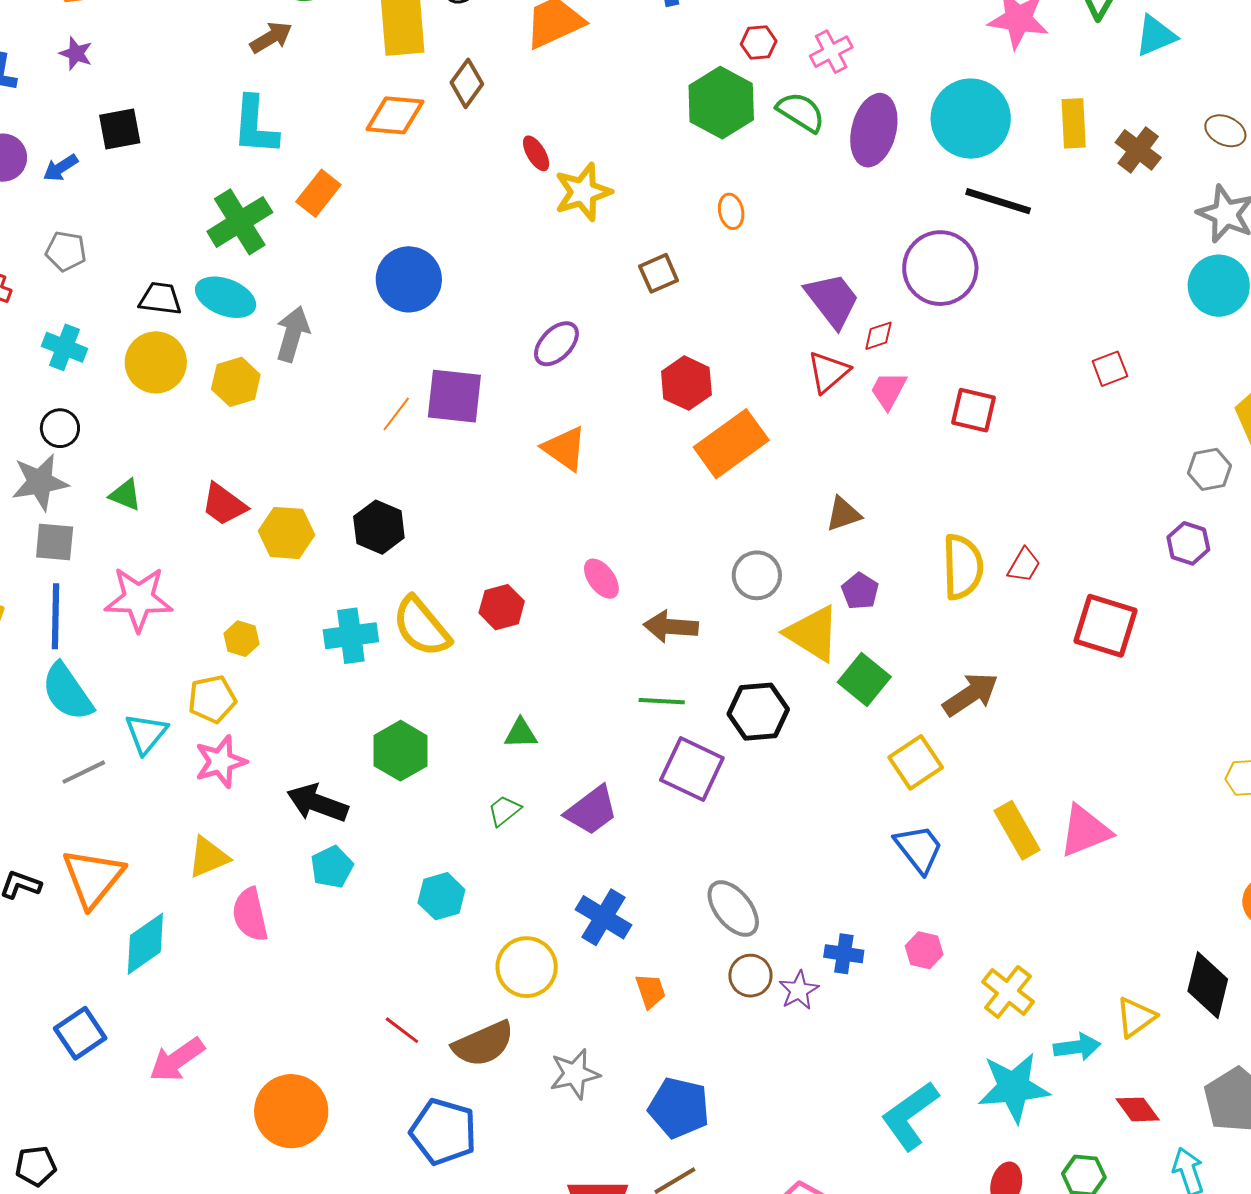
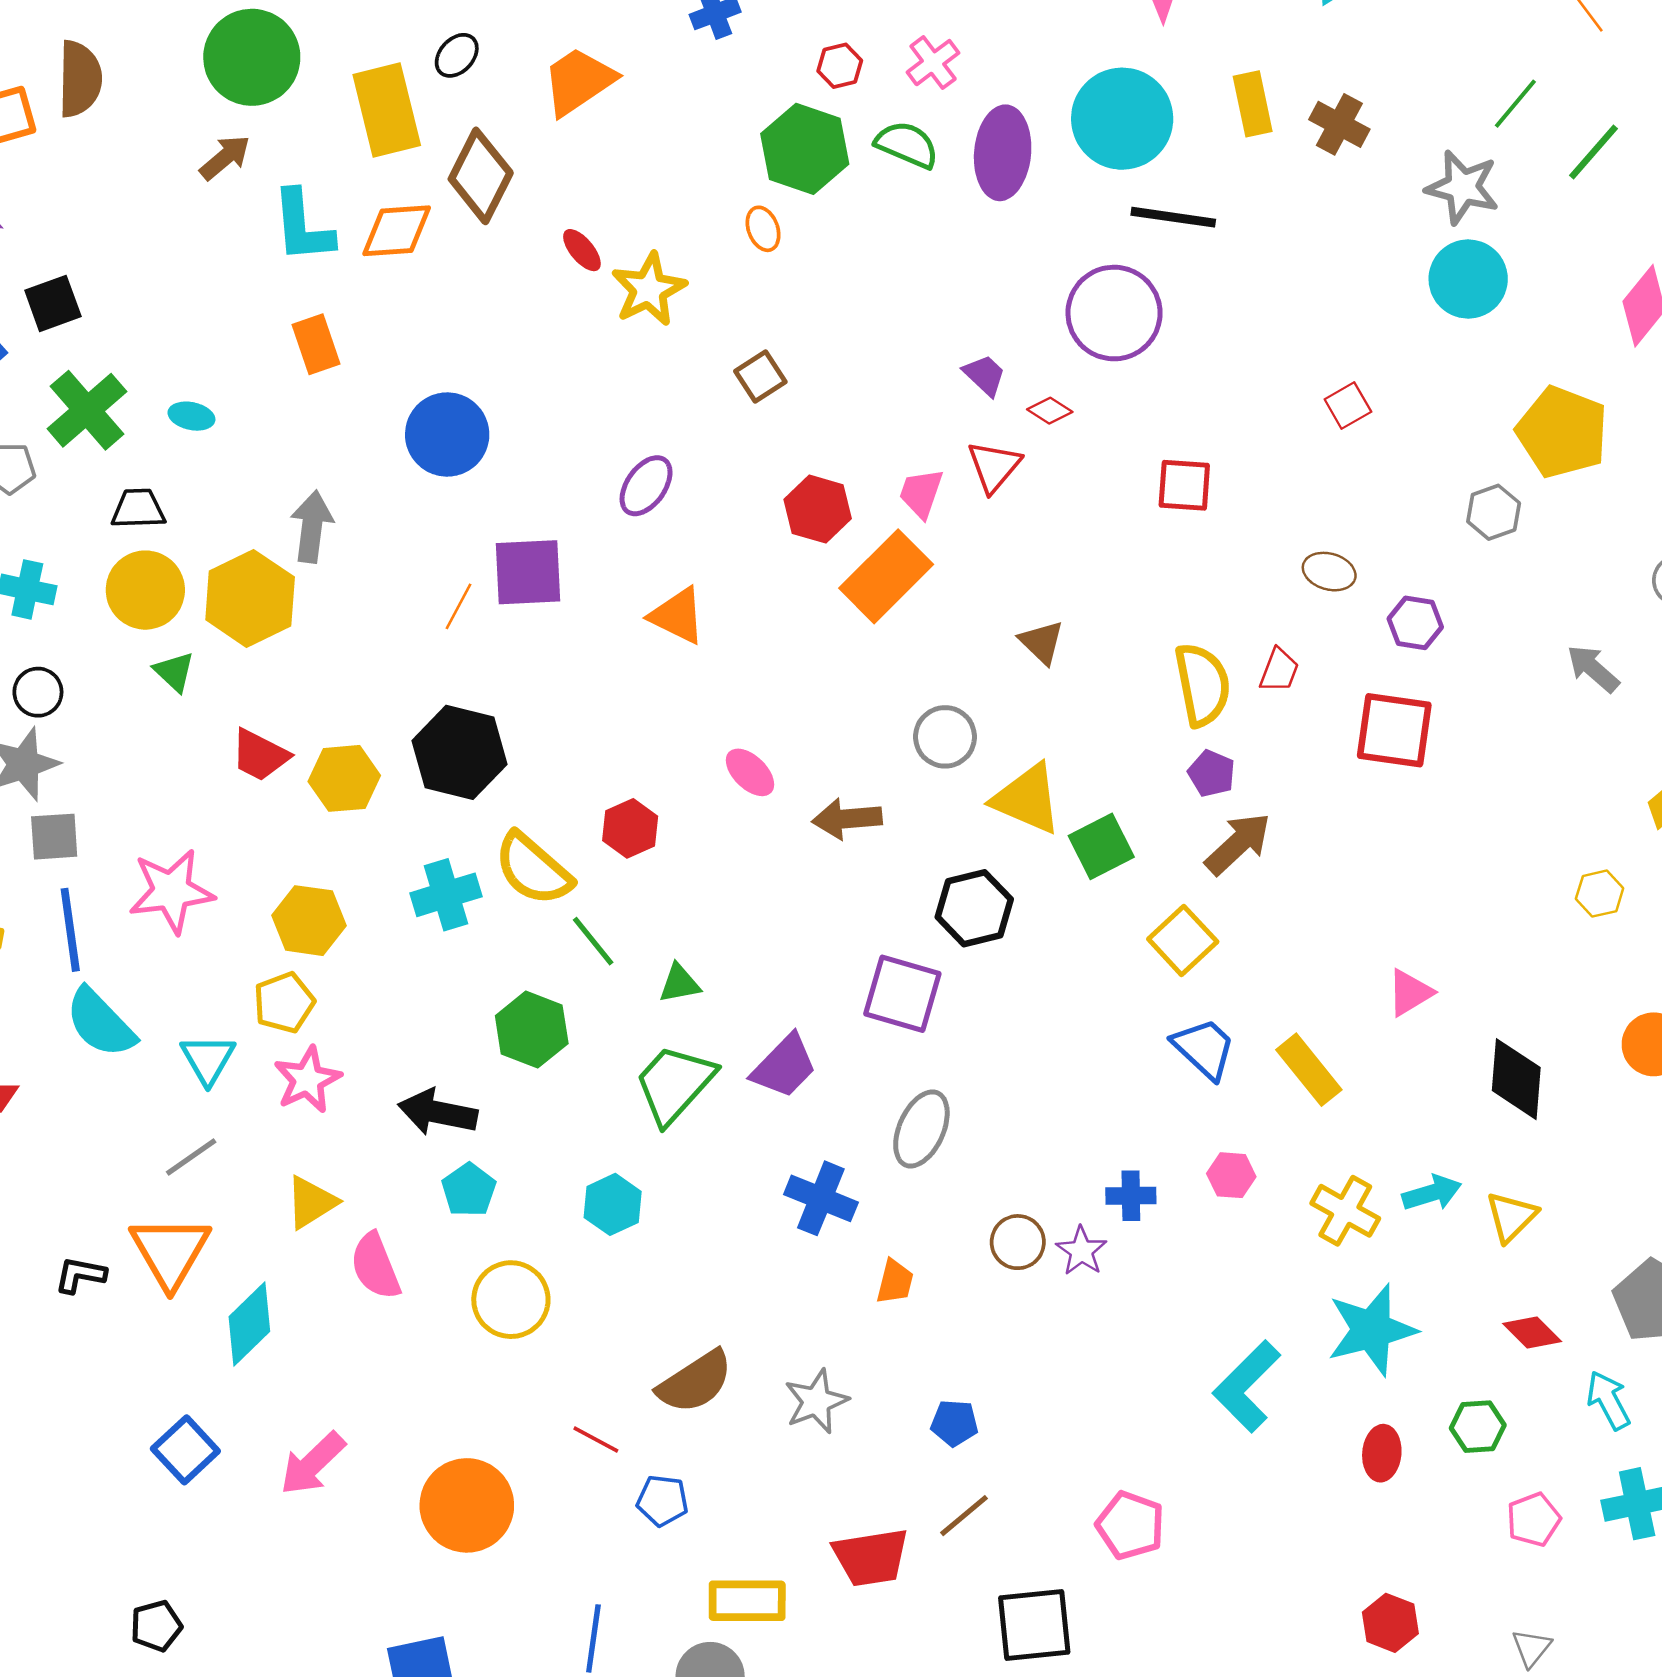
brown diamond: (467, 83) -> (481, 176), size x1.5
cyan L-shape: (255, 126) -> (303, 226), moved
brown ellipse: (1225, 131) -> (1329, 572), moved
orange rectangle: (318, 193) -> (316, 344), turned -48
orange ellipse: (731, 211) -> (763, 229), moved
green cross: (240, 222) -> (87, 410), moved
cyan ellipse: (226, 297) -> (191, 416), moved, size x0.6
purple trapezoid: (832, 300) -> (985, 375), size x0.6
red diamond: (878, 336) -> (1050, 411), turned 60
yellow hexagon: (236, 382) -> (250, 598), size x1.5
pink trapezoid: (888, 390) -> (921, 493), moved
green triangle: (125, 495) -> (174, 672), moved, turned 30
brown triangle: (843, 514) -> (1042, 642), turned -48
black hexagon: (379, 527) -> (460, 752), size x1.4
purple hexagon: (1188, 543) -> (1415, 623), moved
purple pentagon: (860, 591) -> (1212, 773), moved
yellow hexagon: (242, 639) -> (309, 921), size x1.6
green square: (864, 679) -> (1101, 846), turned 33
green line: (662, 701) -> (593, 941), moved, turned 57
gray line: (84, 772) -> (191, 1157), moved
green trapezoid: (504, 811) -> (675, 1084), size x2.0
yellow rectangle: (1017, 830) -> (1309, 1070), moved
pink triangle: (1085, 831) -> (1410, 993), size x0.7
gray ellipse: (733, 909) -> (921, 1129), moved, turned 72
yellow circle: (527, 967) -> (511, 1300), moved
black diamond: (1208, 985) -> (1516, 1079), moved
orange trapezoid: (650, 991) -> (895, 1282), turned 42
red line: (402, 1030) -> (596, 1440), moved
cyan arrow: (1077, 1047) -> (1432, 1193), moved
blue pentagon: (679, 1108) -> (954, 1423), size x0.6
blue pentagon: (443, 1132) -> (662, 1501), size x0.6

